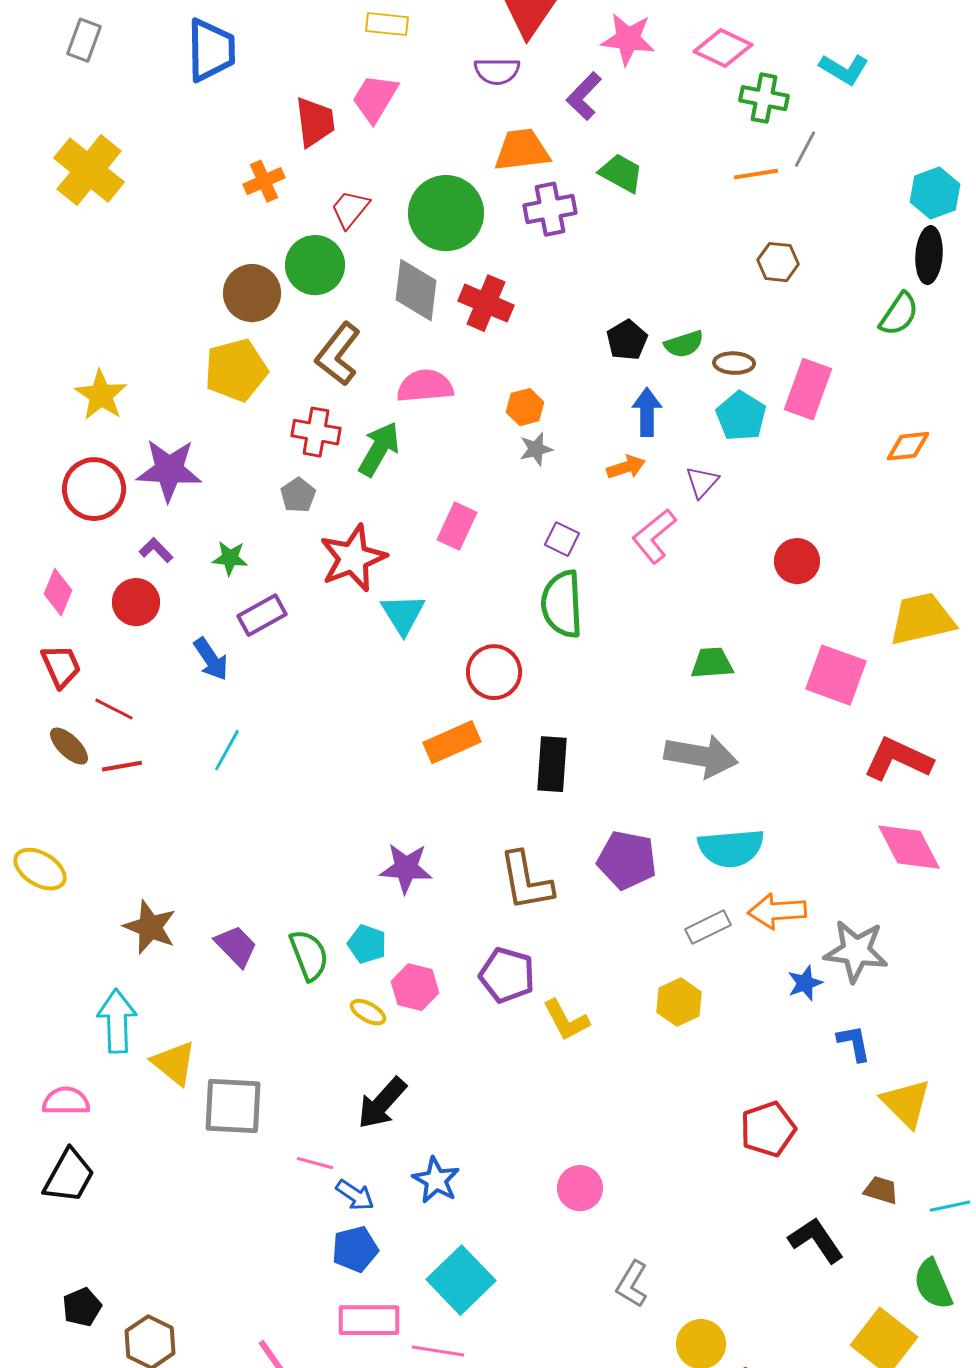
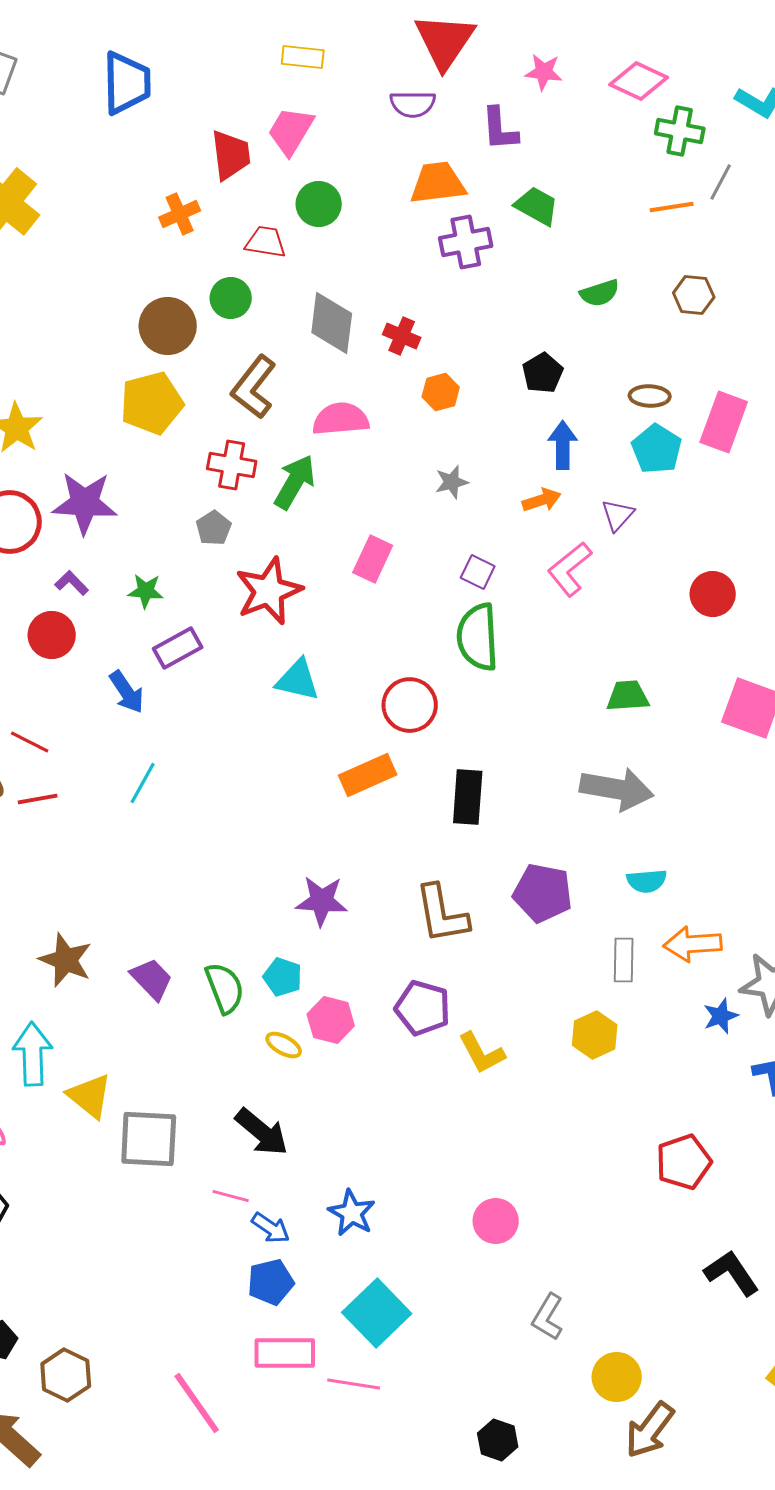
pink star: (628, 39) -> (544, 72), size x0.7
purple L-shape: (584, 96) -> (500, 129), turned -48
red trapezoid: (350, 209) -> (266, 242), turned 60
green circle: (446, 213) -> (319, 204), moved, size x0.6
green circle: (315, 265) -> (231, 298), size x0.7
red cross: (486, 303) -> (402, 336), size x0.7
green semicircle: (684, 344) -> (600, 293), moved
orange hexagon: (525, 407) -> (441, 392), moved
cyan triangle: (403, 614) -> (298, 680), moved, turned -45
cyan semicircle: (731, 848) -> (647, 881), size x0.6
gray rectangle: (708, 927) -> (624, 960), turned -63
black arrow: (382, 1103) -> (262, 1132), moved, turned -92

